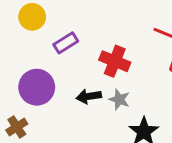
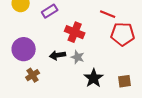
purple rectangle: (66, 43) -> (50, 11), moved
brown cross: (17, 127) -> (33, 75), moved

